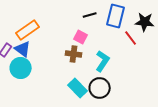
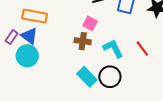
orange rectangle: (28, 30) -> (35, 16), turned 45
red line: (131, 38) -> (142, 48), moved
cyan L-shape: (103, 61) -> (113, 48), turned -60

